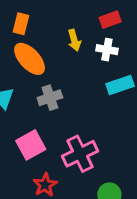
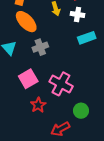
pink cross: (80, 154) -> (61, 84), turned -35

